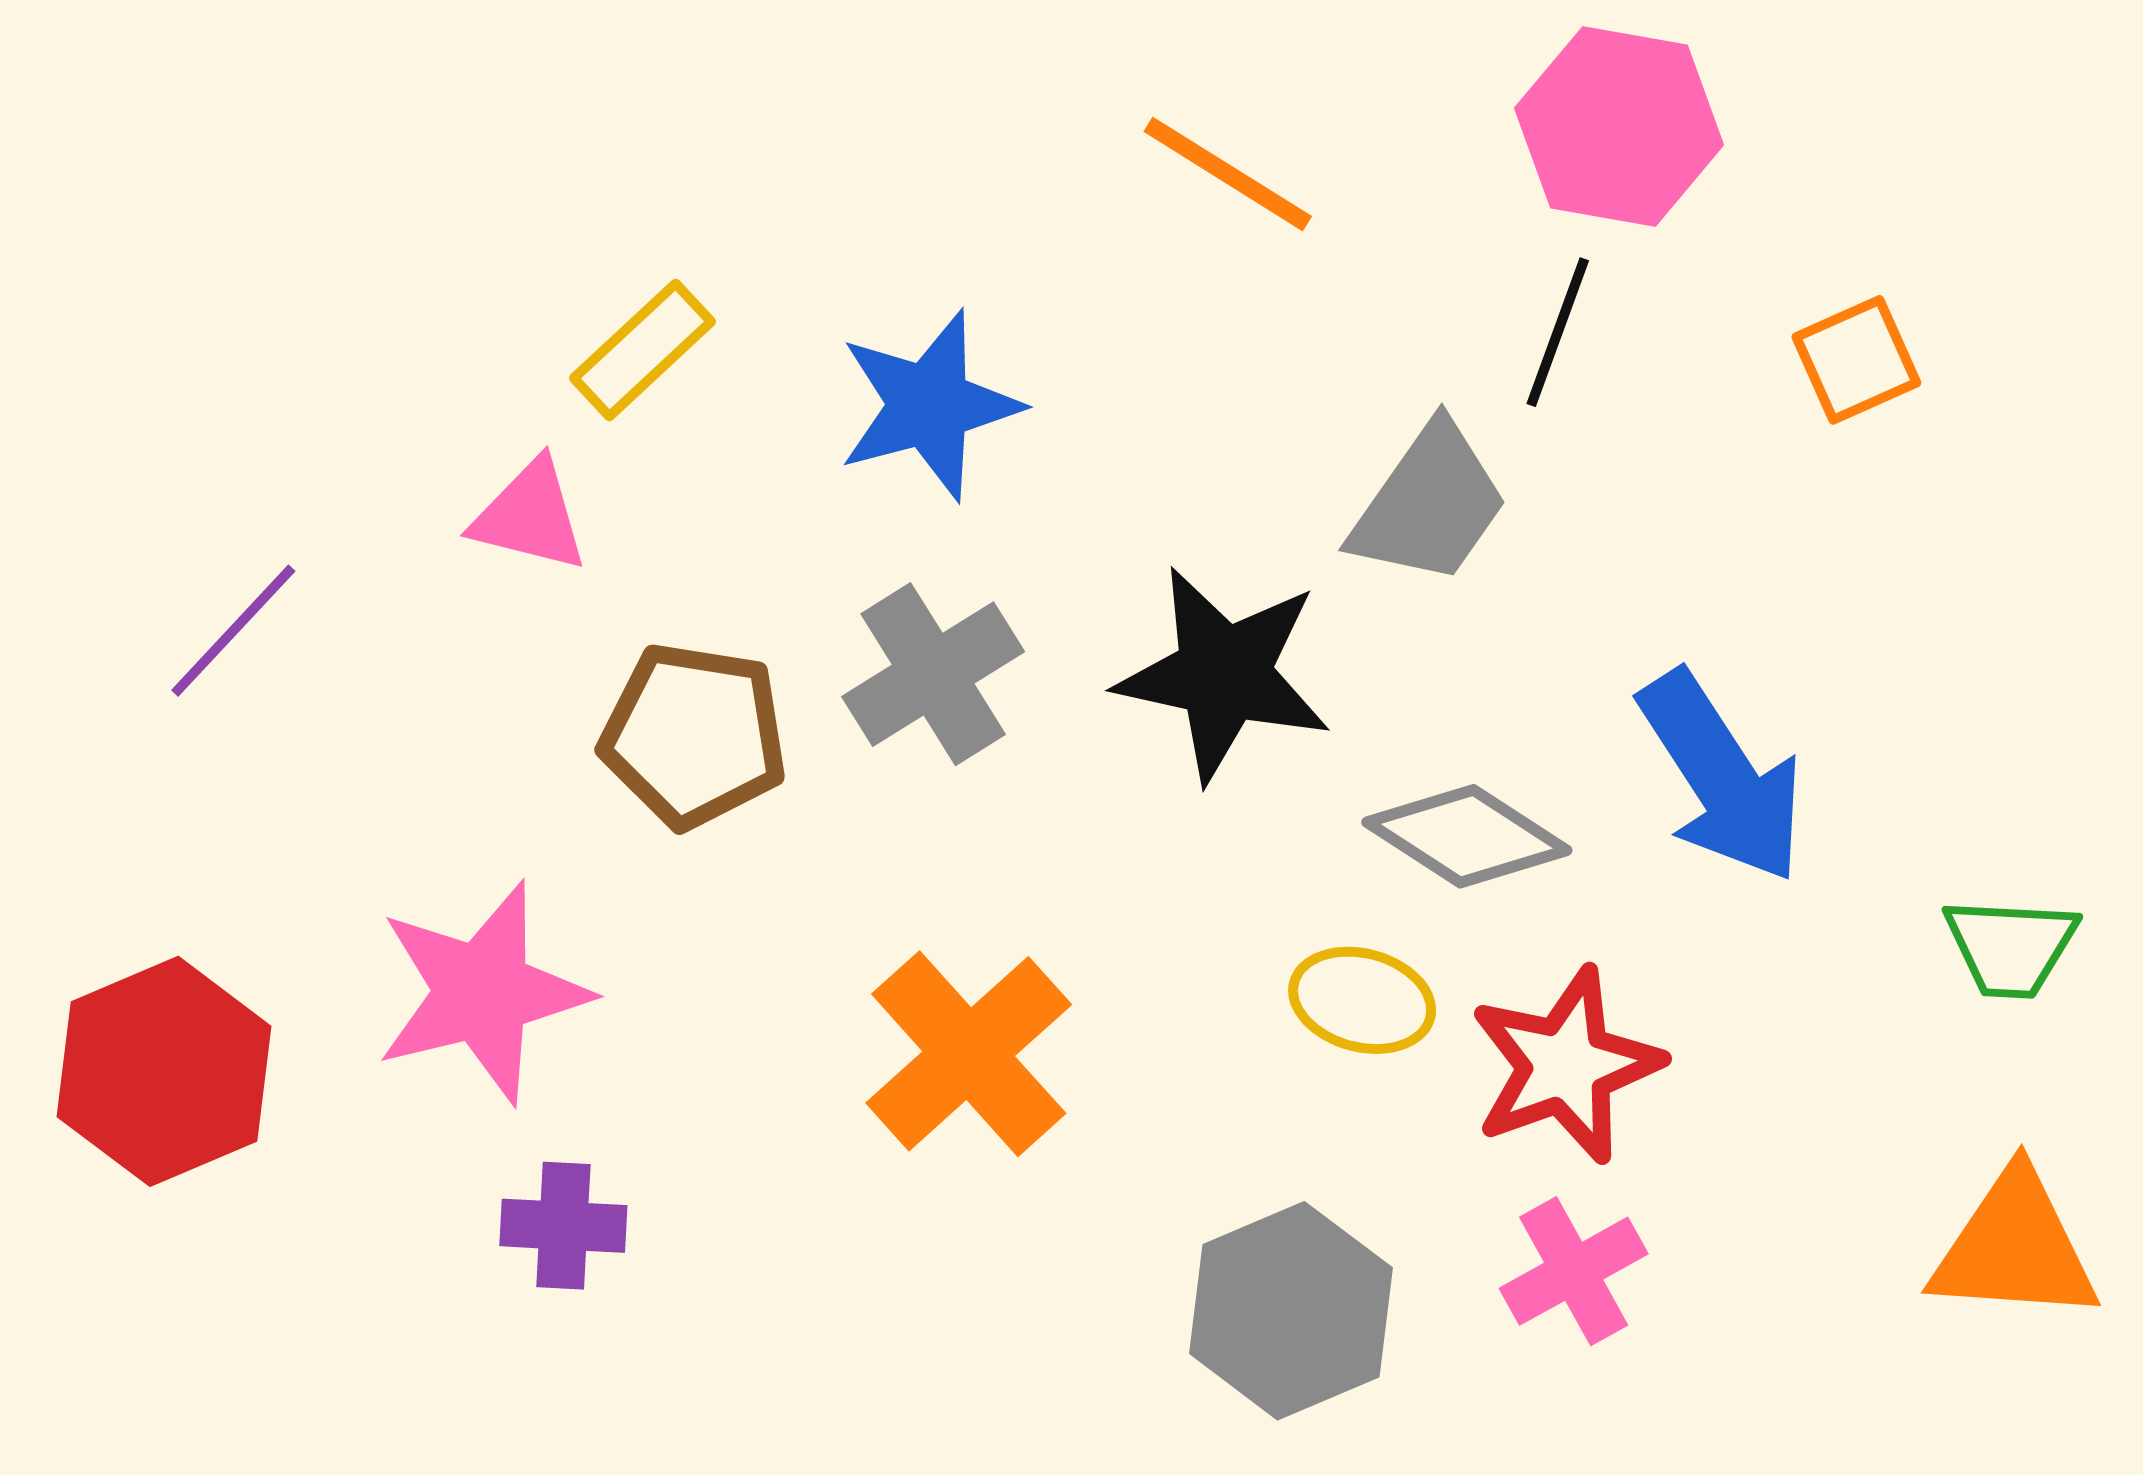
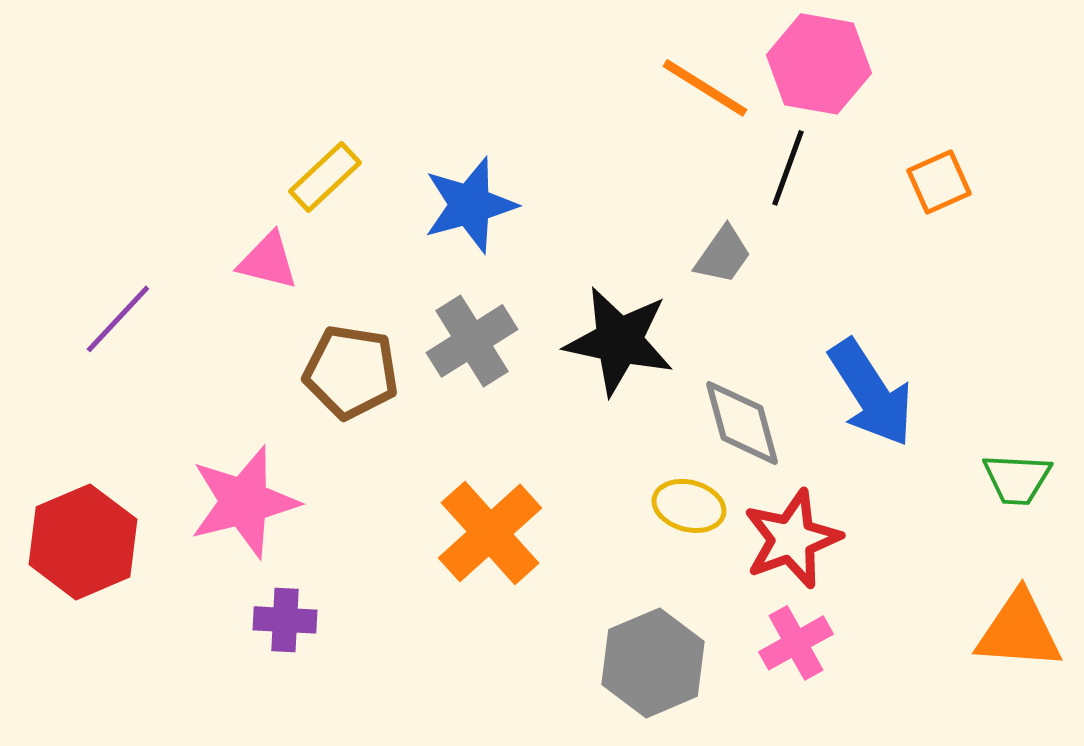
orange line: (1228, 174) -> (705, 88), moved
gray trapezoid: (1429, 504) -> (723, 255), size x0.7
gray diamond: (1467, 836) -> (742, 423), turned 42

